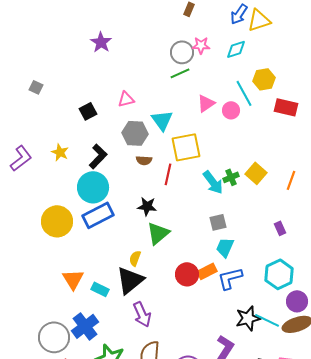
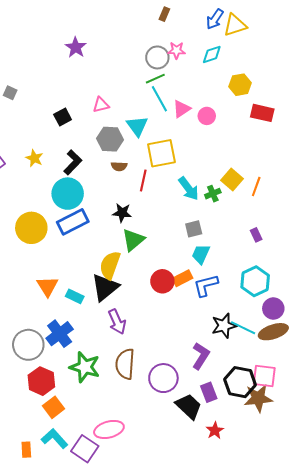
cyan line: (244, 93) -> (159, 99), moved
green cross: (231, 177) -> (213, 194), moved
orange line: (291, 180) -> (256, 187), moved
yellow semicircle: (135, 258) -> (110, 265), size x1.8

